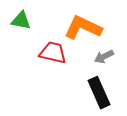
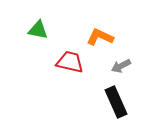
orange L-shape: (83, 28) -> (100, 37), size x0.7

